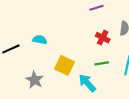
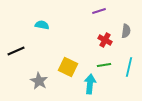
cyan semicircle: (40, 40) -> (42, 25), moved
cyan arrow: (87, 83) -> (90, 84), turned 48

